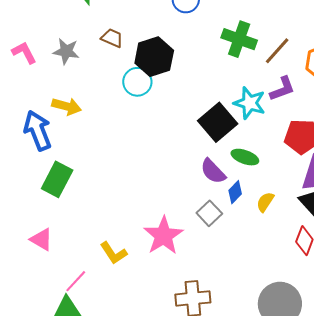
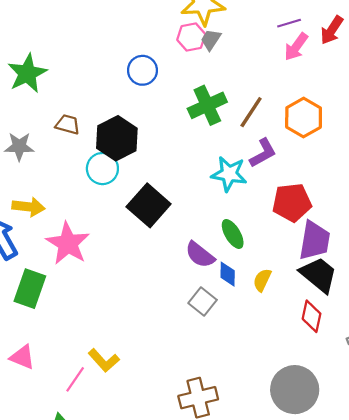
green cross: (239, 39) -> (207, 105), turned -36
black square: (218, 122) -> (149, 205), moved
green ellipse: (245, 157) -> (233, 234), turned 48
blue diamond: (235, 192) -> (228, 274), turned -35
pink star: (163, 236) -> (68, 243), moved
pink line: (76, 281) -> (75, 379), moved

